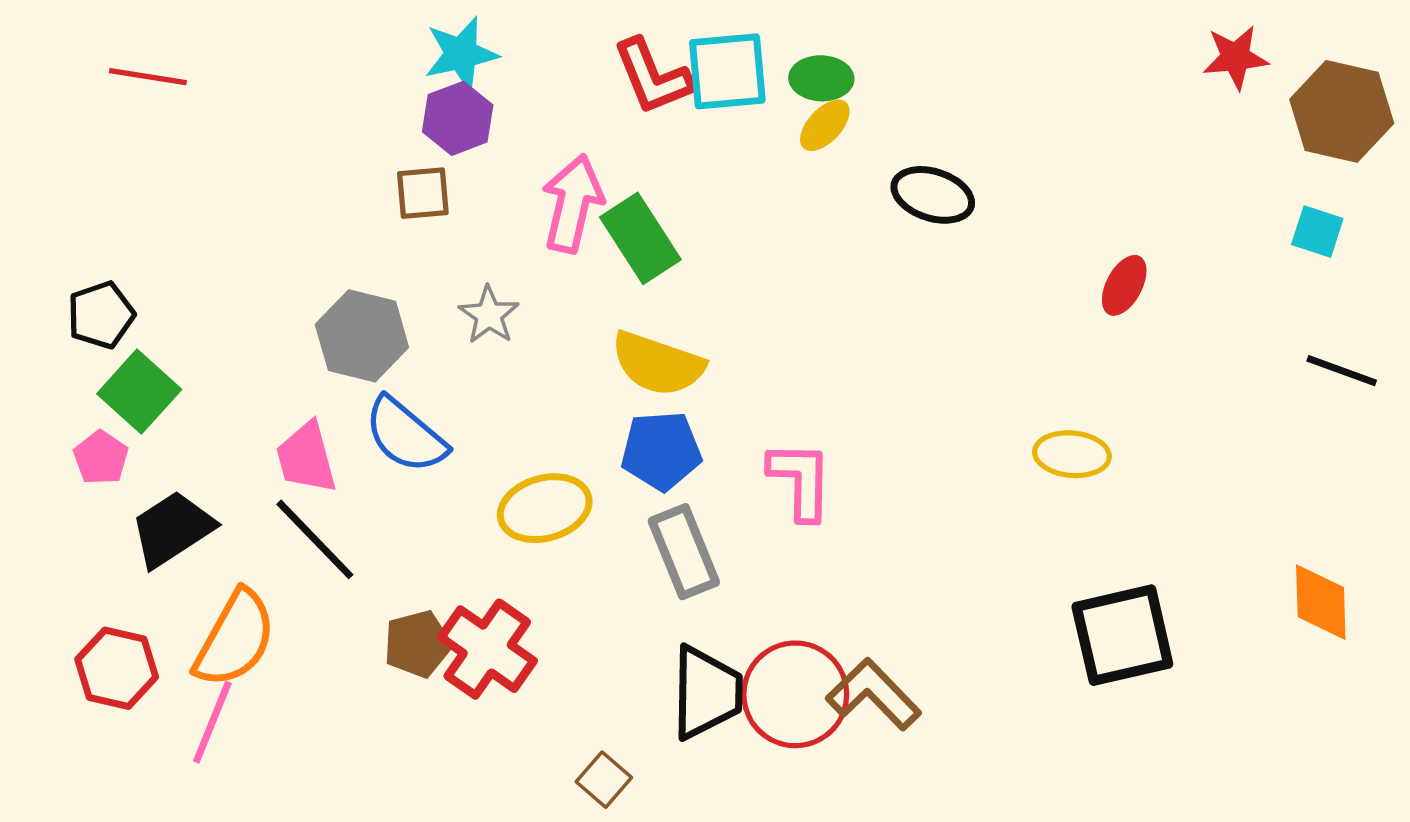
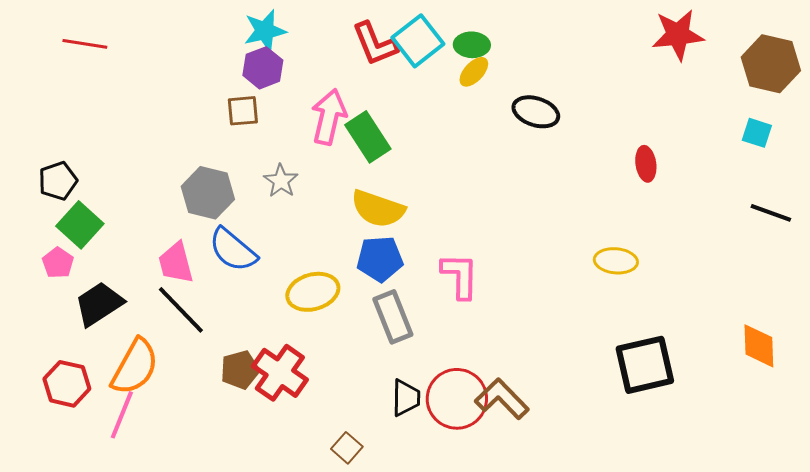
red star: (1236, 57) -> (678, 35), moved, size x1.4
cyan square: (727, 71) -> (418, 41), turned -33
red ellipse: (1124, 285) -> (646, 164), turned -36
black trapezoid: (707, 693) -> (406, 398), size x0.7

